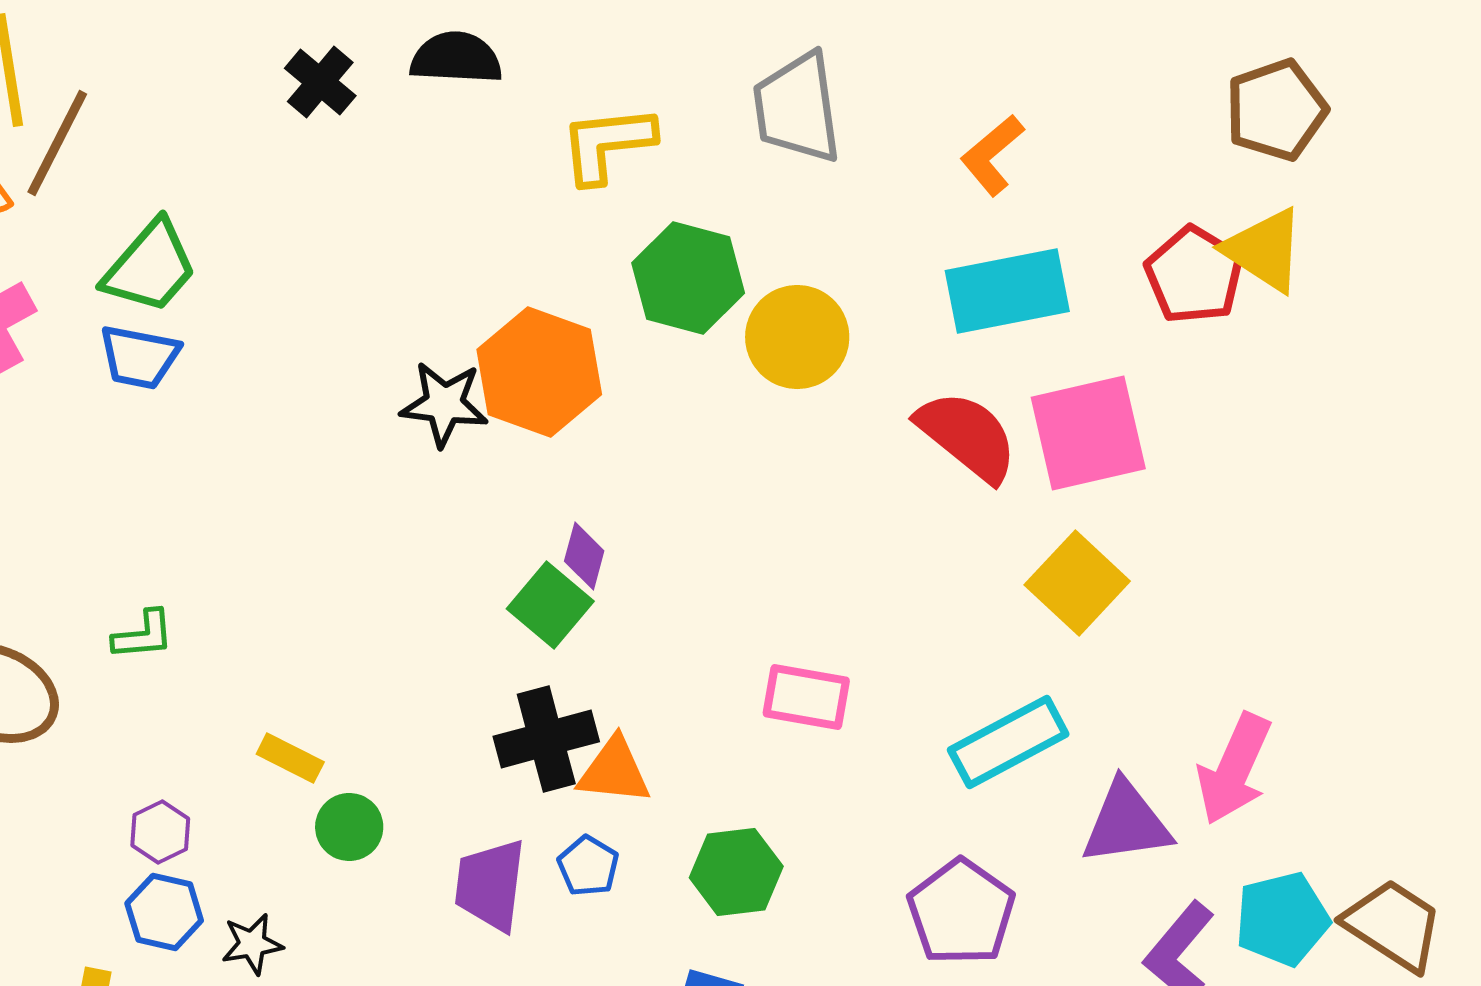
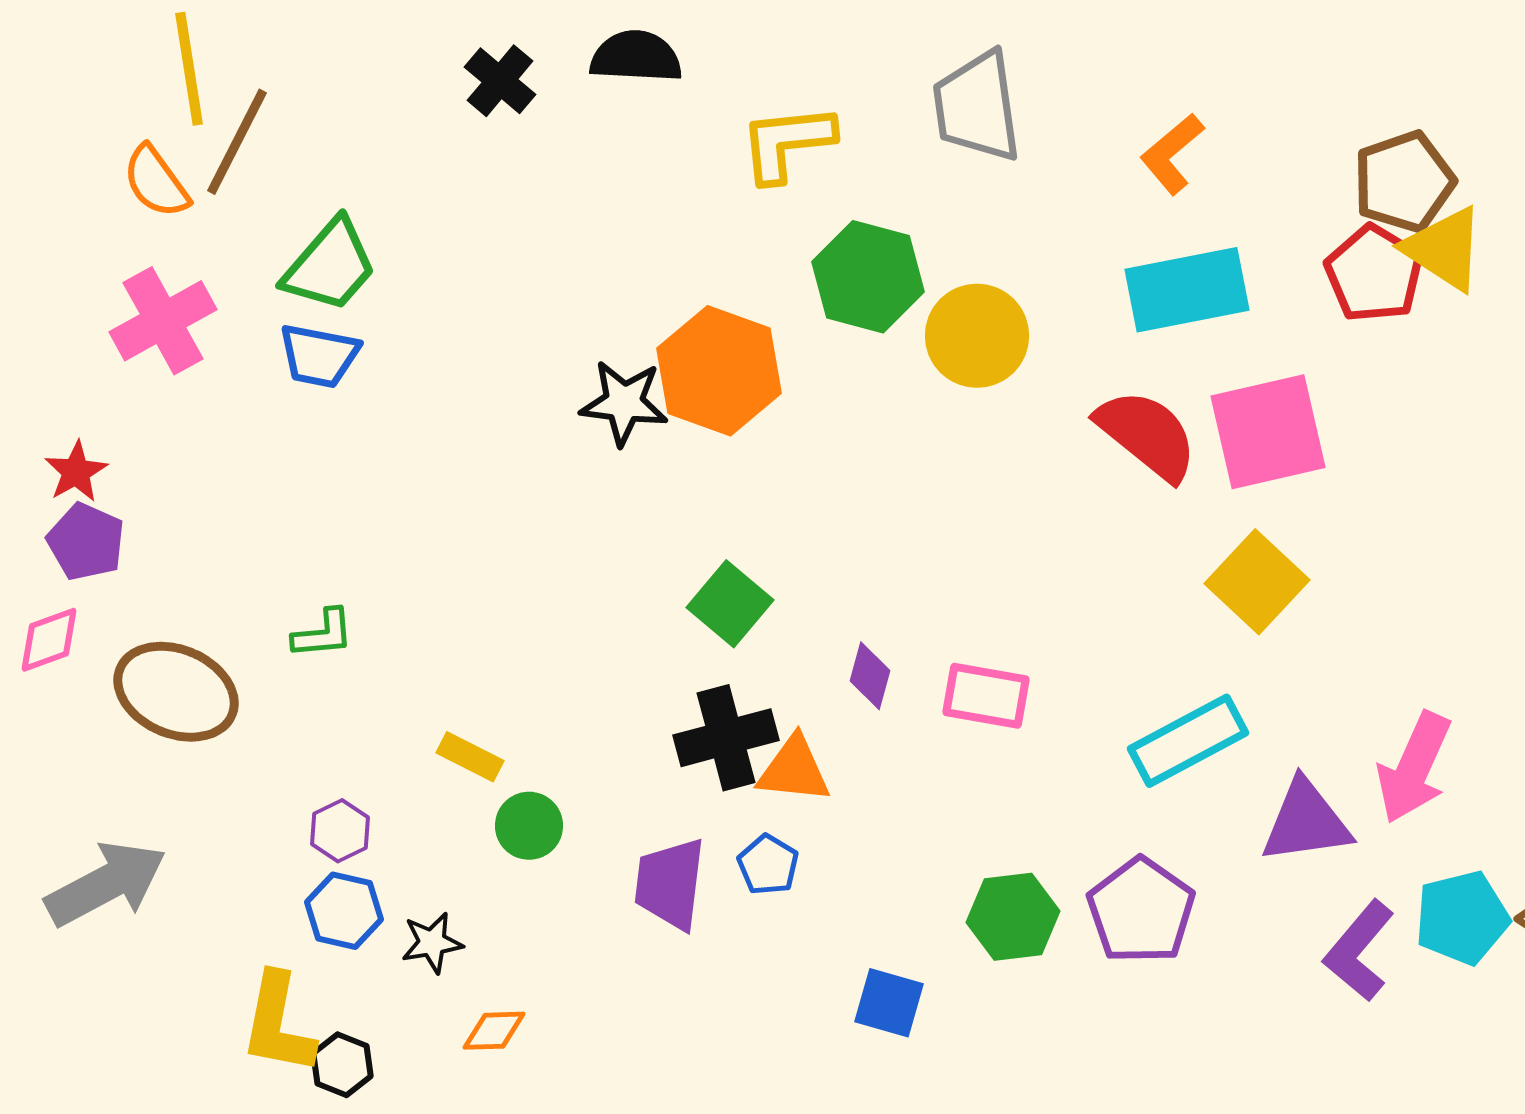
brown pentagon: (1276, 110) -> (1404, 182), moved
purple diamond: (584, 556) -> (870, 676), moved
green hexagon: (736, 872) -> (1013, 917), moved

